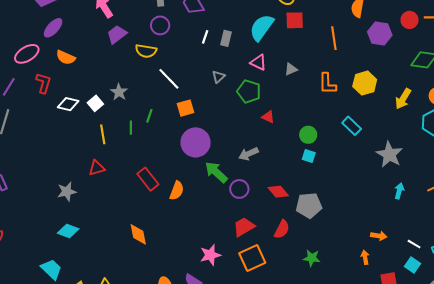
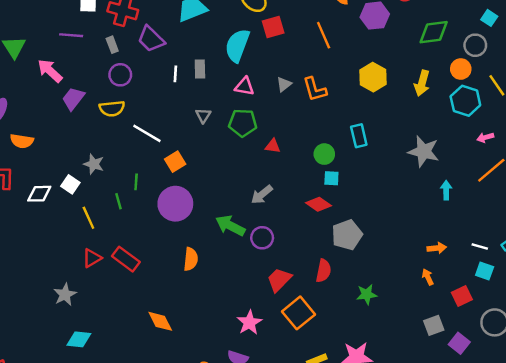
orange L-shape: (327, 84) -> (315, 89), moved
cyan rectangle: (352, 126) -> (359, 136), moved, turned 48
purple circle: (196, 142) -> (175, 204), moved
red rectangle: (148, 179) -> (126, 259), moved
red diamond: (278, 192) -> (318, 204), moved

